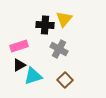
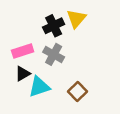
black cross: (45, 25) -> (54, 26), turned -30
gray cross: (59, 49) -> (54, 54), moved

